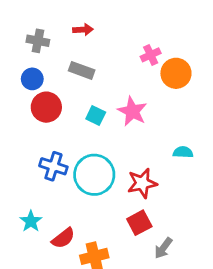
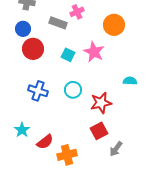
pink cross: (151, 55) -> (77, 12), moved
orange circle: (176, 73) -> (114, 25), moved
cyan circle: (94, 175) -> (73, 90), moved, size x0.6

